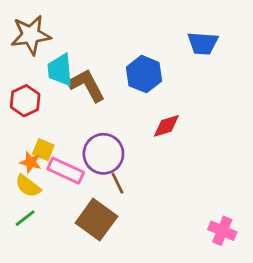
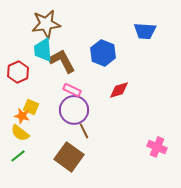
brown star: (31, 35) -> (46, 24), moved
pink rectangle: (66, 171) -> (72, 90), moved, size x0.7
pink cross: (222, 231) -> (157, 147), moved

